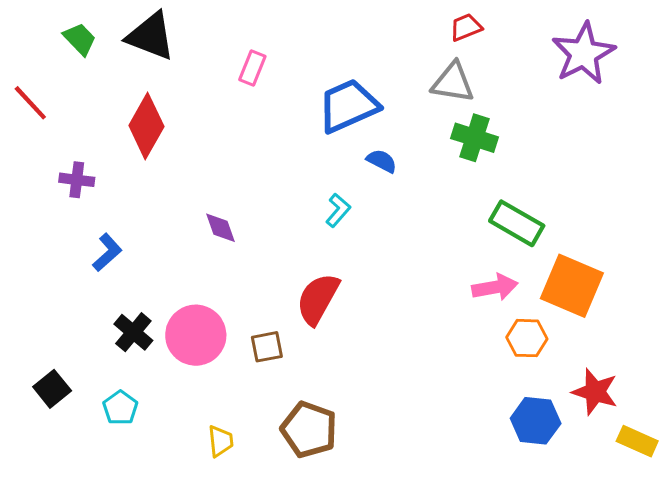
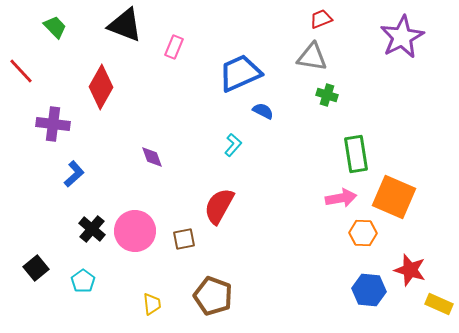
black triangle: (151, 36) -> (125, 25), moved
green cross: (475, 138) -> (327, 95), size x0.7
purple cross: (77, 180) -> (53, 124), size x1.4
green rectangle: (517, 223) -> (356, 154), turned 51

